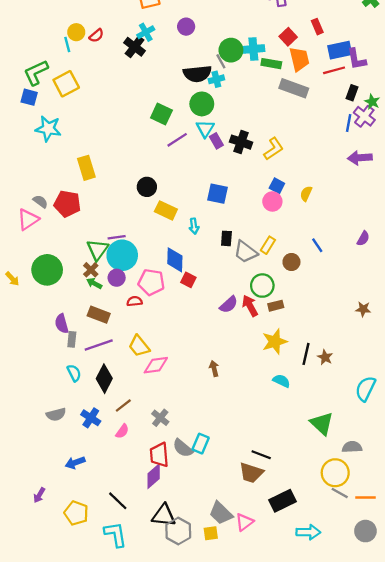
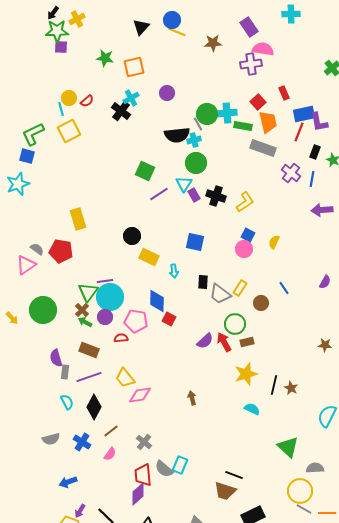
red line: (334, 70) -> (299, 132), turned -54
yellow square: (66, 84) -> (69, 131), moved
green circle: (202, 104) -> (196, 163), moved
purple cross: (364, 116) -> (291, 173), moved
cyan star: (48, 129) -> (18, 184), moved, turned -30
purple arrow: (39, 495) -> (80, 511), moved

